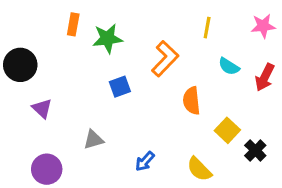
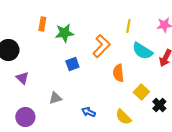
cyan semicircle: (229, 66) -> (142, 51), size x1.5
blue arrow: (145, 161) -> (88, 112), turned 72

